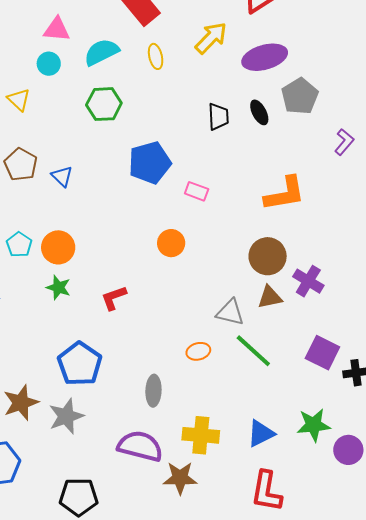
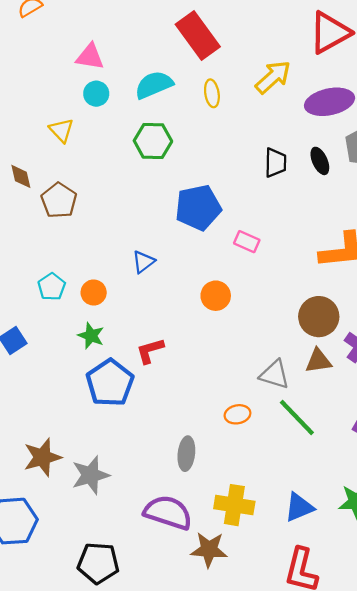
pink triangle: (57, 29) -> (90, 57), moved
blue triangle: (62, 176) -> (143, 262), moved, turned 35
orange circle: (58, 247) -> (94, 293), size x0.7
blue pentagon: (80, 364) -> (110, 383), moved

